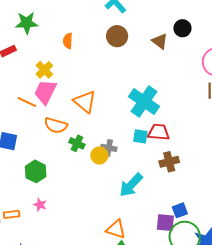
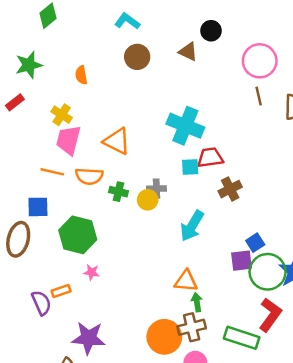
orange line: (27, 102) -> (52, 172), moved
green hexagon: (36, 171) -> (78, 235), size x1.4

